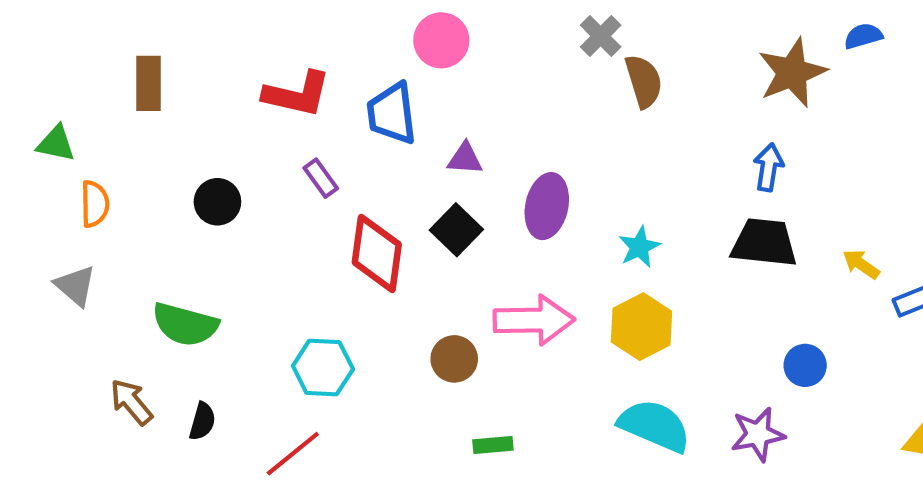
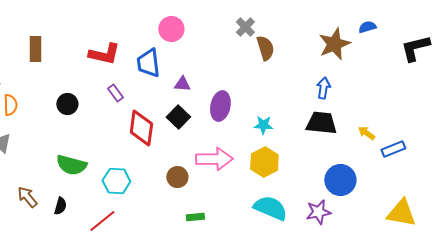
cyan star: (639, 247) -> (263, 125), turned 30
green semicircle: (185, 324) -> (71, 165), moved
blue circle: (805, 365) -> (340, 180), size x1.6

